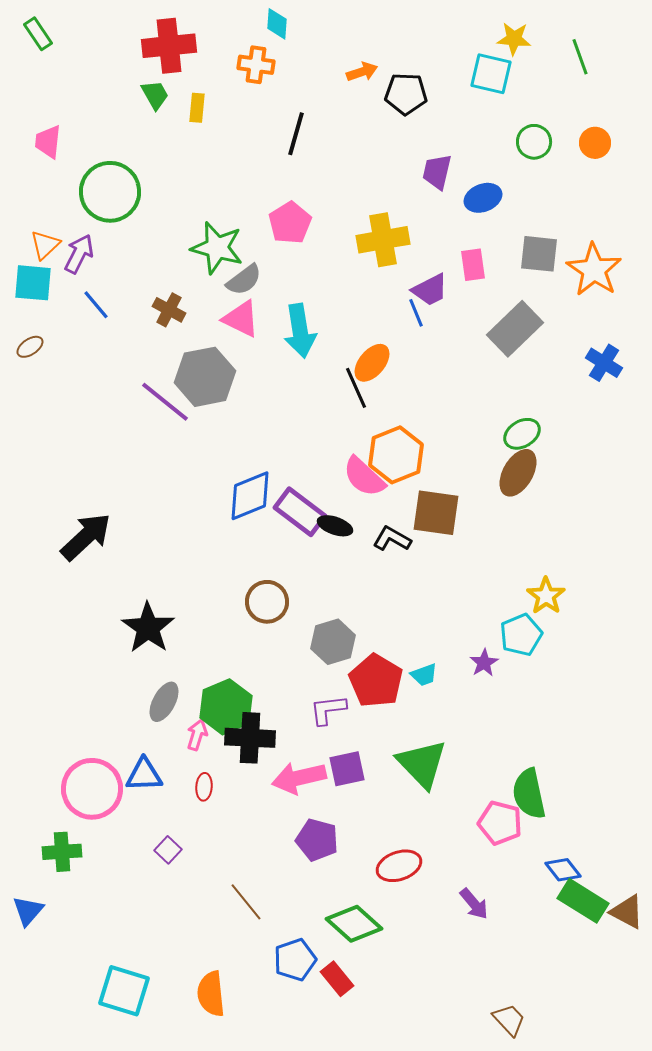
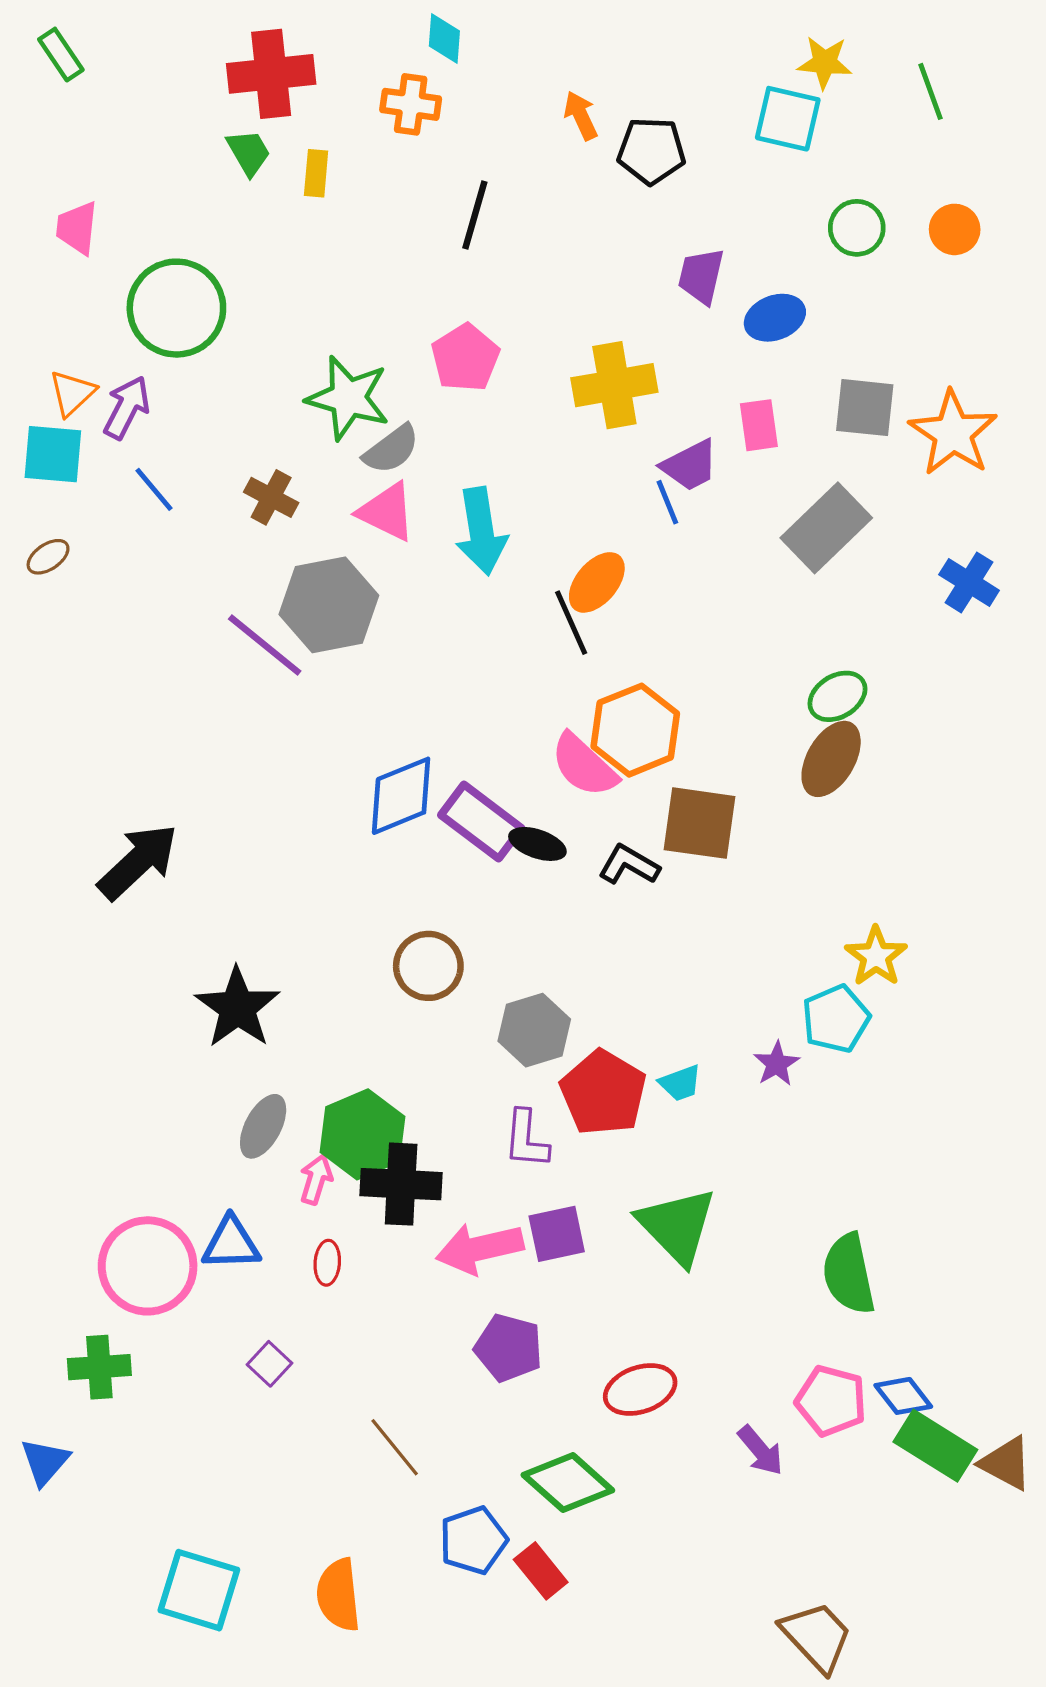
orange arrow: (362, 72) -> (581, 116), turned -96
purple L-shape: (328, 710) -> (526, 1139), turned -78
pink pentagon: (500, 823) -> (831, 1401), moved
brown trapezoid: (509, 1020) -> (817, 1637), size x1.4

